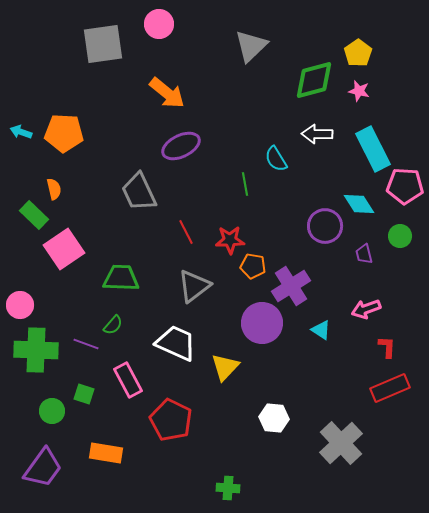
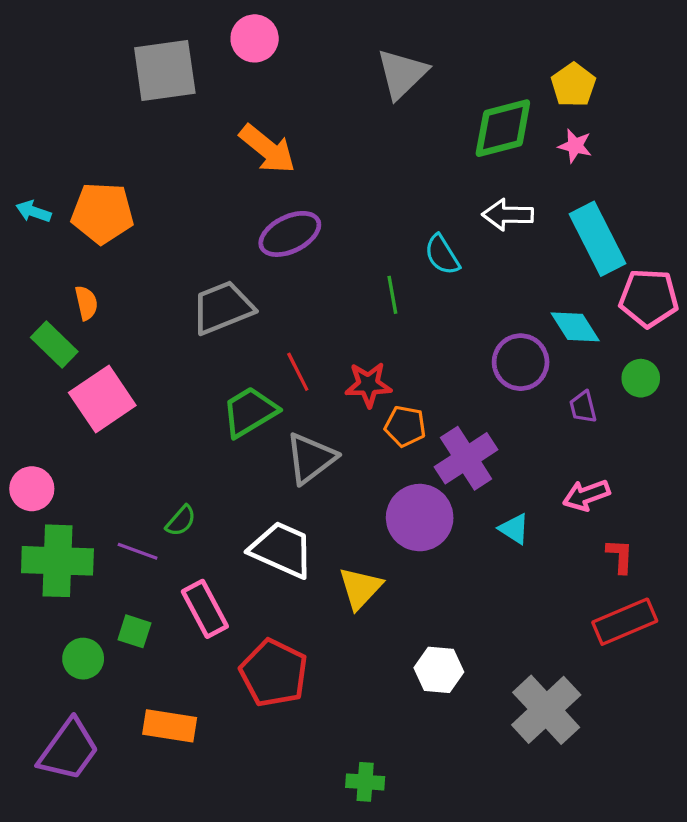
gray trapezoid: (139, 192) -> (223, 308), turned 93
green trapezoid: (121, 278) -> (250, 412), moved, turned -33

